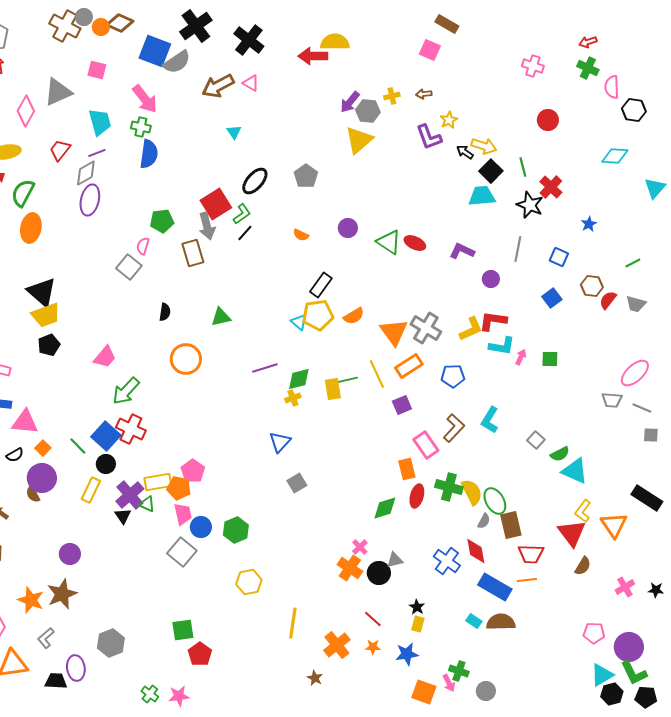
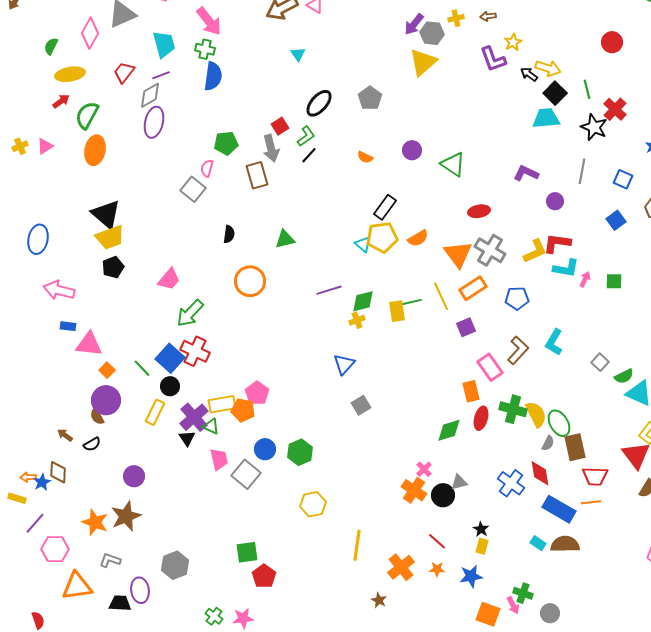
red square: (216, 204) -> (280, 126), size x0.6
red ellipse: (415, 243) -> (479, 211), moved, turned -35
black semicircle: (15, 455) -> (92, 444), moved
pink trapezoid: (183, 514) -> (219, 459), moved
gray L-shape: (46, 638) -> (110, 560), turned 60

